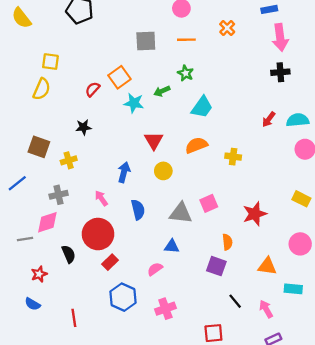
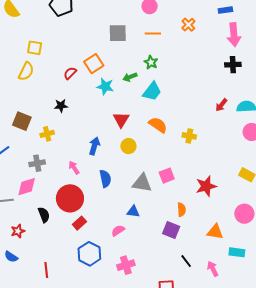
cyan trapezoid: (202, 107) -> (152, 91), moved
orange semicircle: (196, 145) -> (158, 125), turned 54

